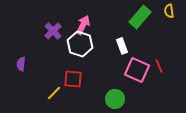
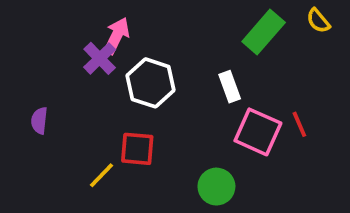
yellow semicircle: (169, 11) -> (318, 21), turned -32
pink arrow: (83, 25) -> (117, 36), moved

